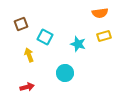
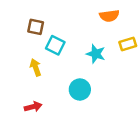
orange semicircle: (100, 13) -> (109, 16), moved
brown square: (21, 24) -> (36, 27), moved, turned 32

